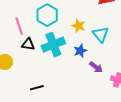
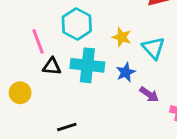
cyan cross: (53, 45) -> (87, 65), turned 30

